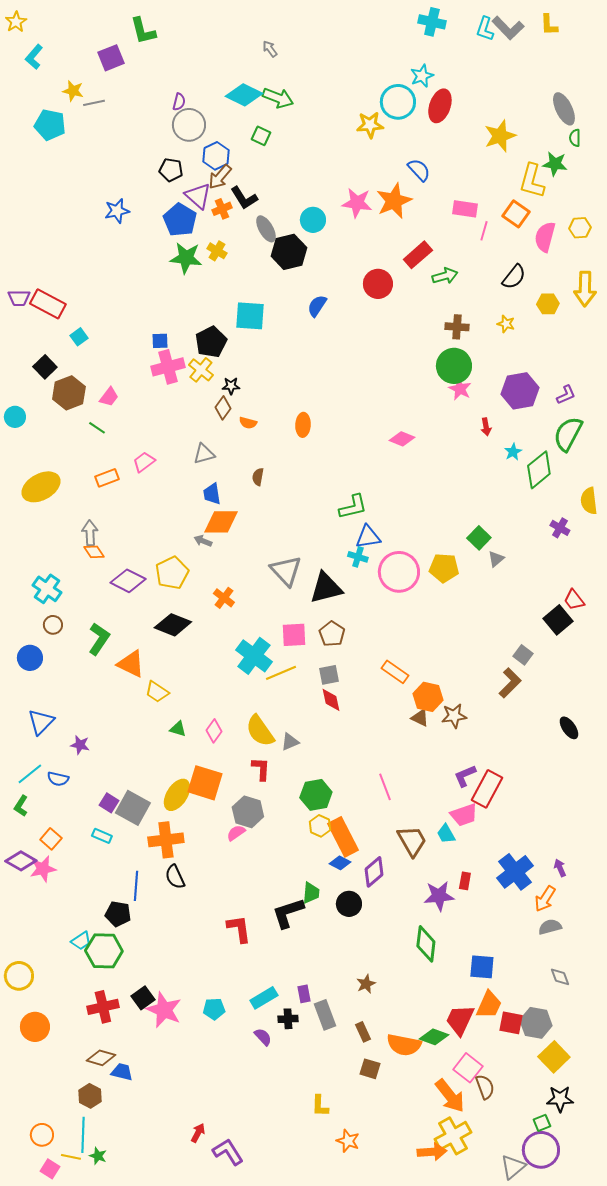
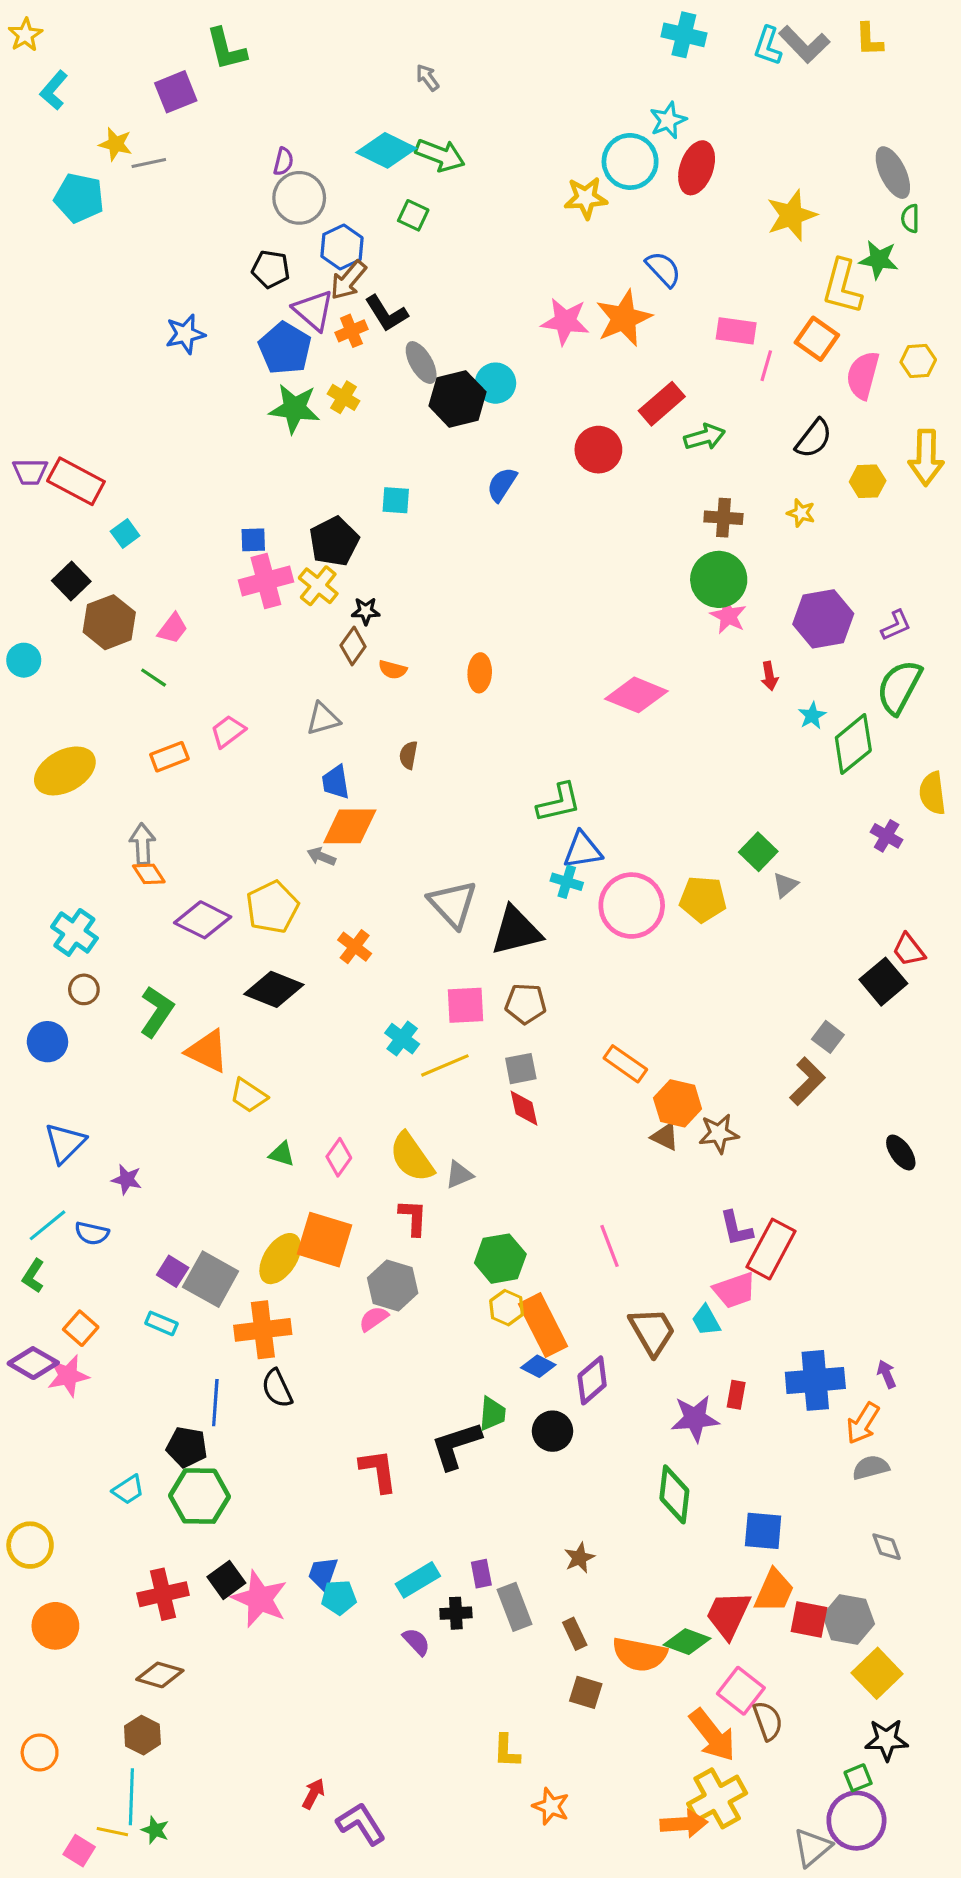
cyan circle: (313, 220) -> (496, 383), moved
cyan square: (250, 316) -> (396, 500), size x0.6
pink diamond: (402, 439) -> (636, 695), size x1.5
brown pentagon: (332, 634) -> (526, 1004), turned -30
cyan cross: (254, 656) -> (402, 1039), size x0.6
purple L-shape: (465, 776) -> (736, 1228), turned -80
blue cross: (515, 872) -> (815, 1380), turned 33
green hexagon: (104, 951) -> (199, 1496), moved
blue trapezoid: (122, 1072) -> (323, 1574), moved, turned -85
orange circle: (42, 1135) -> (40, 1752), moved

